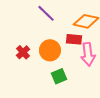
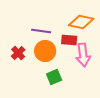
purple line: (46, 13) -> (41, 31), moved, turned -36

